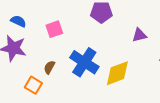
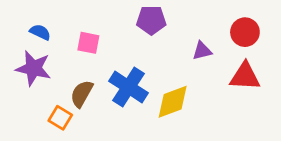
pink square: (54, 29) -> (88, 43), turned 30
brown semicircle: (49, 67) -> (82, 94), size x1.5

